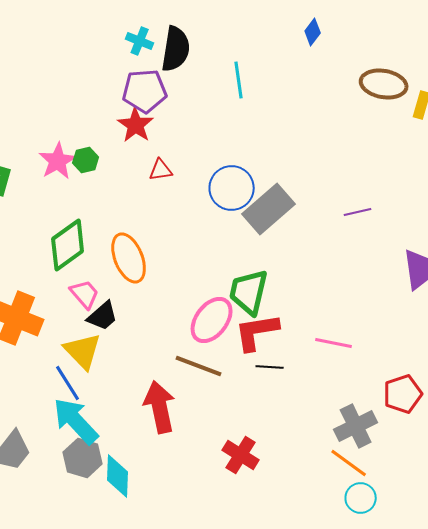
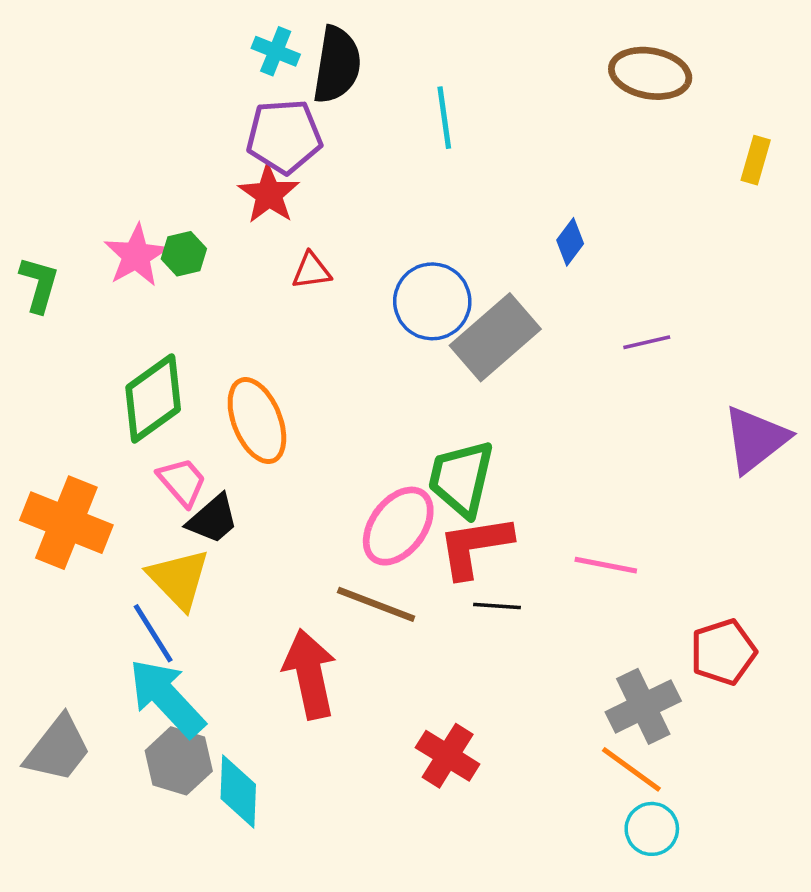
blue diamond: (313, 32) -> (570, 242), moved
brown ellipse: (384, 84) -> (650, 73), moved

